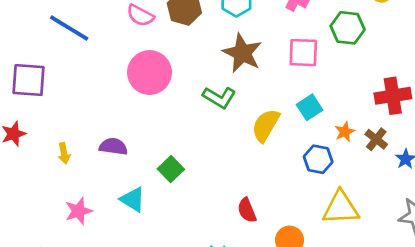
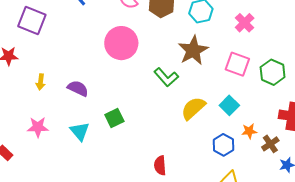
green hexagon: (348, 28) -> (273, 72), moved
cyan square: (310, 107) -> (229, 105), turned -30

